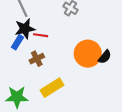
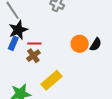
red line: (41, 35) -> (34, 44), moved
orange circle: (88, 54) -> (80, 44), size x0.7

